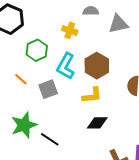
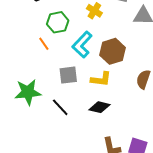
orange line: (21, 79) -> (44, 44), moved
gray square: (48, 89) -> (68, 75), moved
black line: (50, 139) -> (60, 107), moved

